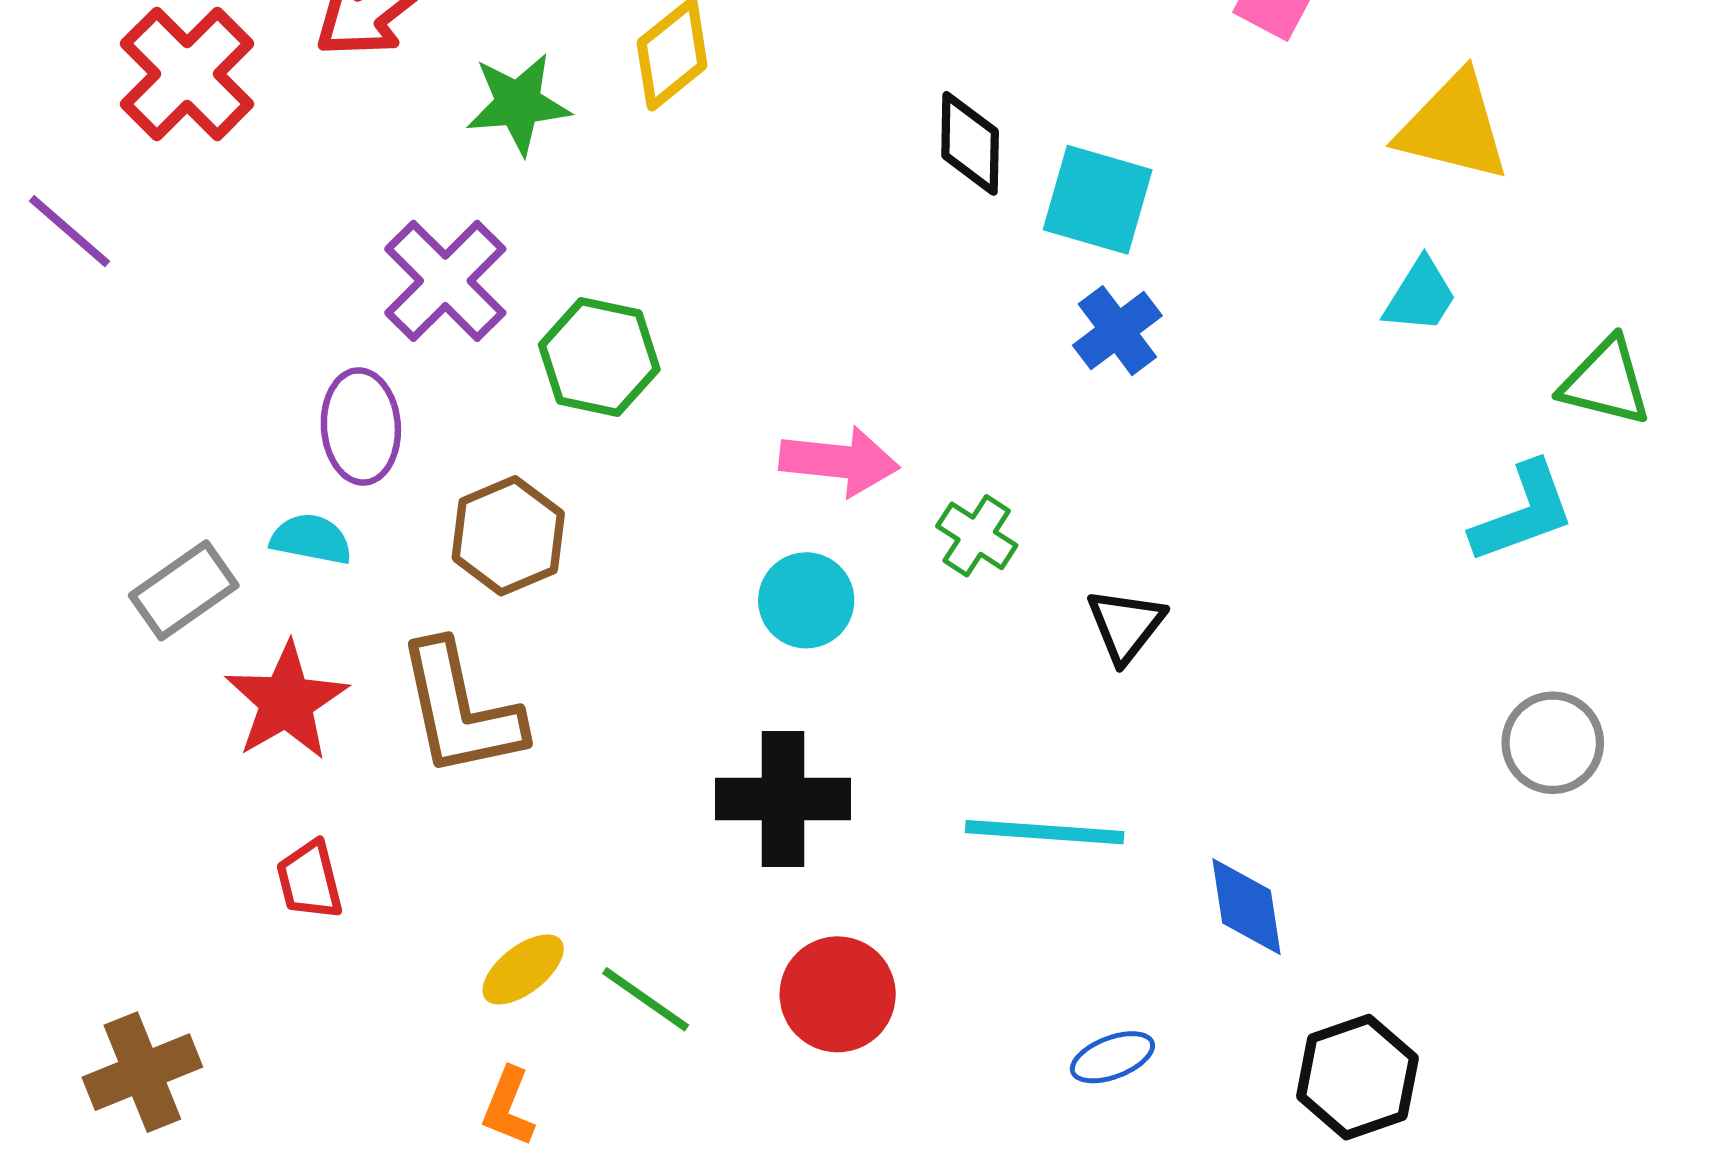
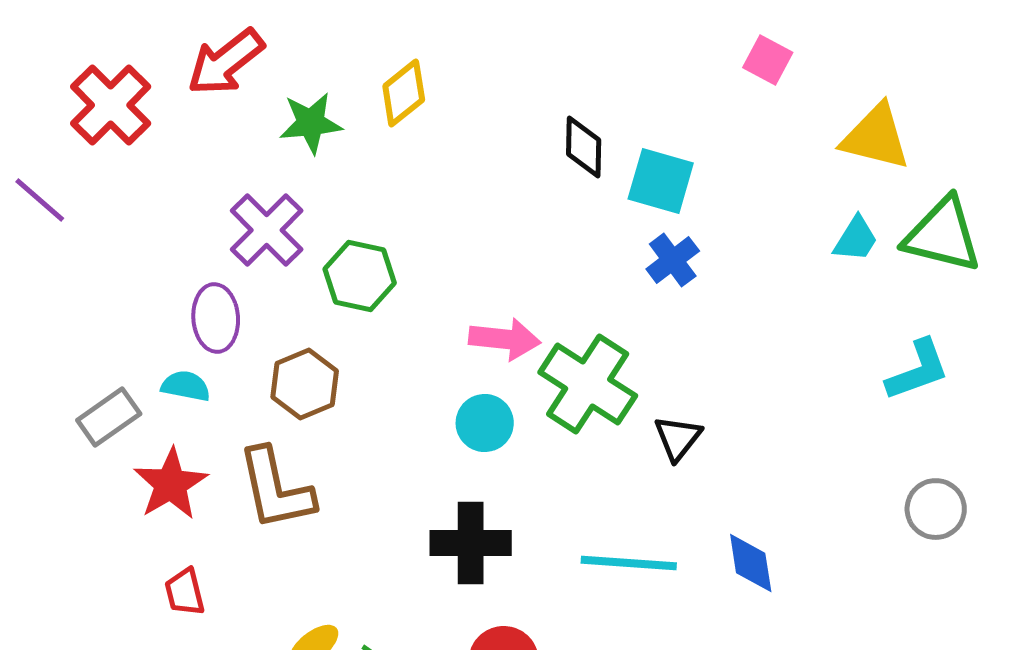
green triangle: (1606, 382) -> (943, 235), moved, size x1.4
green cross: (977, 536) -> (588, 384), size x2.0
blue diamond: (1247, 907) -> (751, 563), moved

